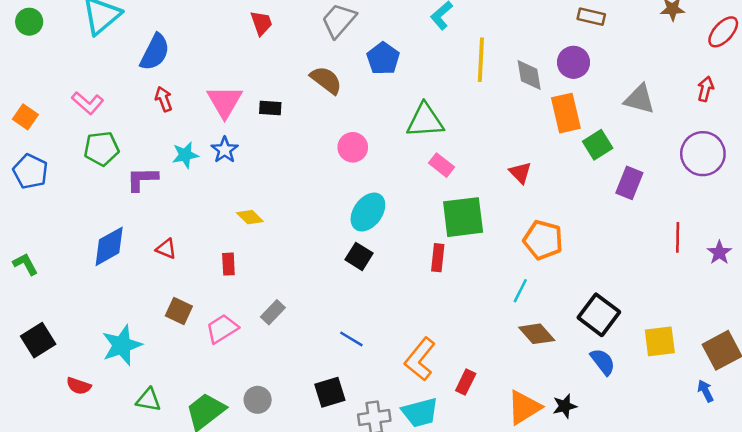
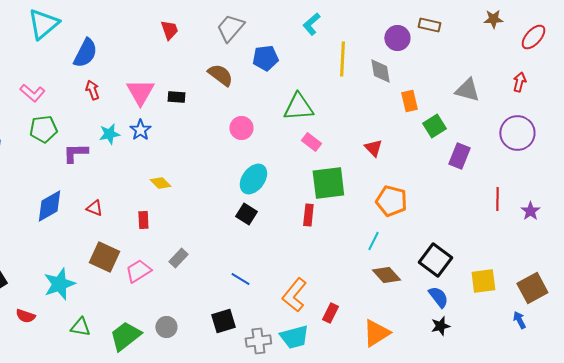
blue pentagon: (383, 58) -> (265, 58), turned 30
purple circle: (574, 62) -> (397, 38), moved
orange rectangle: (566, 113) -> (409, 101), size x0.7
brown square: (179, 311) -> (104, 257), size x1.4
black star: (565, 406) -> (440, 326), moved

